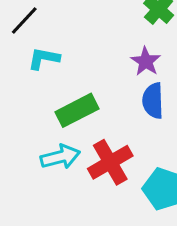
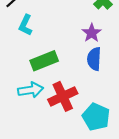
cyan L-shape: (44, 58) -> (25, 25), turned -80

